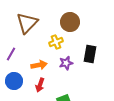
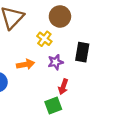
yellow cross: (56, 42) -> (44, 39), turned -32
red arrow: (40, 85) -> (63, 87), moved

